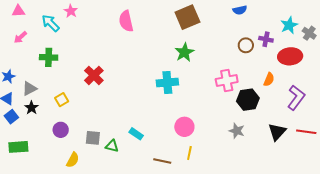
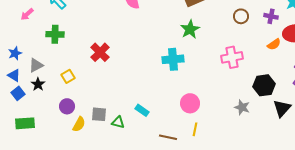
brown circle: (246, 45) -> (241, 16), moved
orange semicircle: (269, 79) -> (274, 44), moved, turned 32
black hexagon: (248, 100) -> (264, 85), moved
yellow semicircle: (73, 160) -> (79, 124), moved

